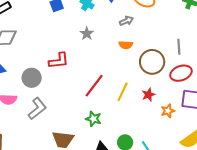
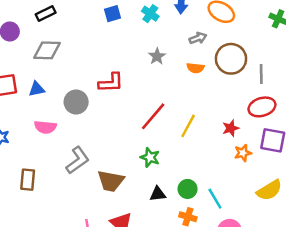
gray star: (87, 34) -> (157, 56), moved
brown circle: (152, 62) -> (231, 59), moved
red star: (148, 95) -> (231, 128), moved
gray L-shape: (37, 109) -> (78, 160), moved

